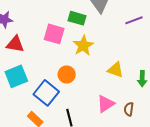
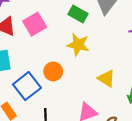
pink square: (54, 34) -> (35, 24), moved, turned 30
yellow star: (83, 46) -> (78, 45), turned 30

